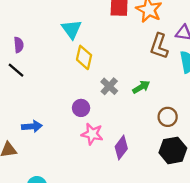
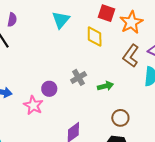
yellow diamond: (84, 57) -> (95, 37), moved, turned -30
pink star: (92, 134) -> (33, 105), moved

